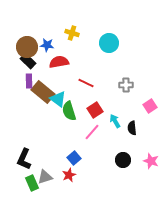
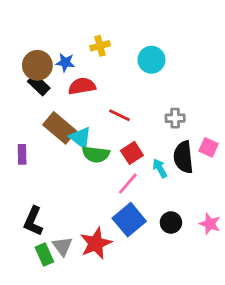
yellow cross: (72, 33) -> (100, 46), turned -32
purple rectangle: (29, 81) -> (22, 154), moved
pink square: (150, 106) -> (208, 147), turned -32
green semicircle: (69, 111) -> (96, 154), turned -66
black semicircle: (132, 128) -> (183, 157), moved, size x1.6
blue square: (74, 158) -> (129, 220), moved, size x1.6
red star: (69, 175) -> (96, 243), size x1.6
gray triangle: (45, 177) -> (62, 246), turned -49

